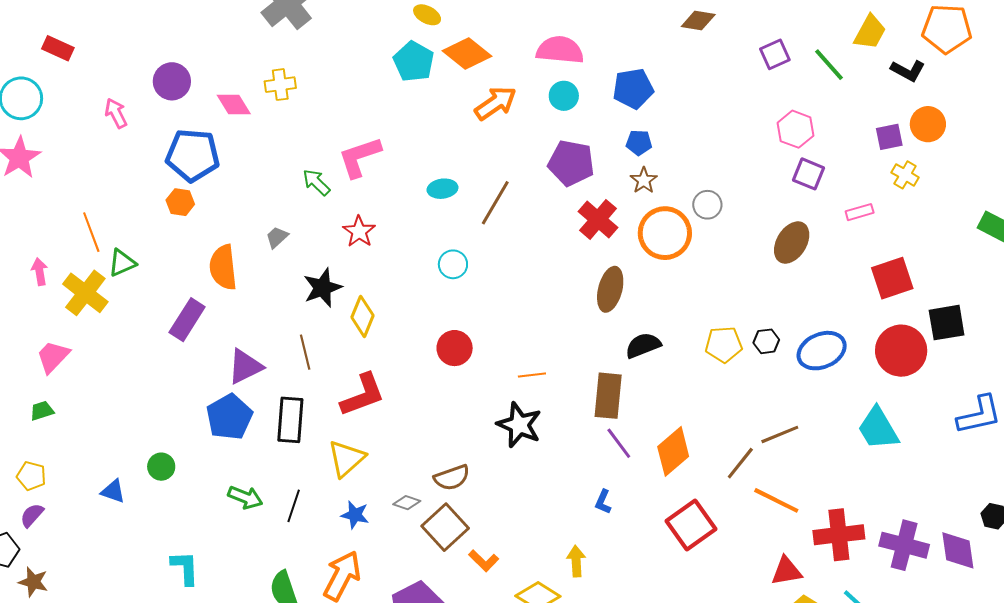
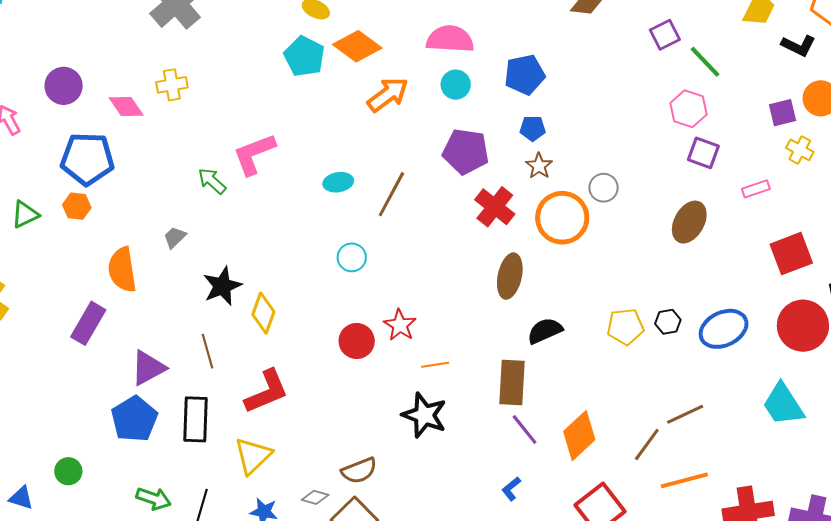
green line: (829, 65) -> (705, 62), moved
red star: (359, 231) -> (400, 325), moved
green triangle: (122, 263) -> (25, 214), moved
orange line: (776, 500) -> (684, 480), turned -39
blue L-shape: (603, 502) -> (511, 489), turned 30

